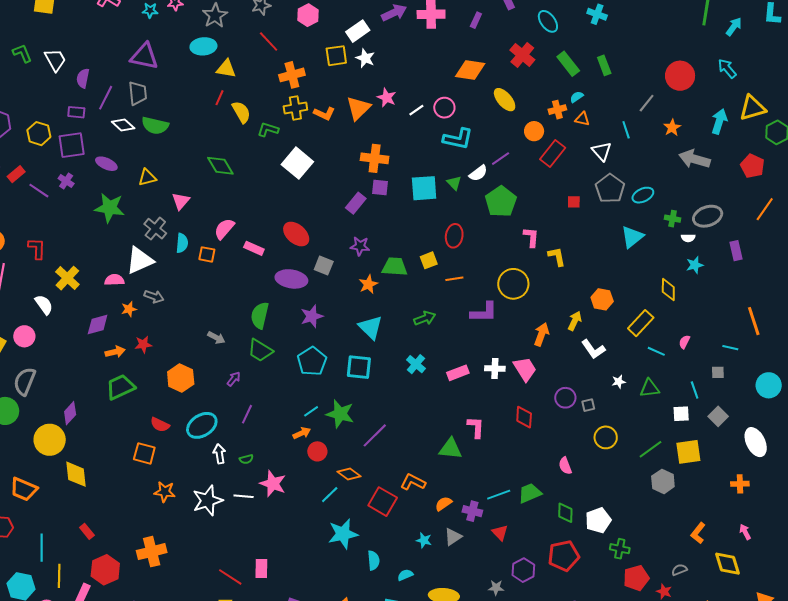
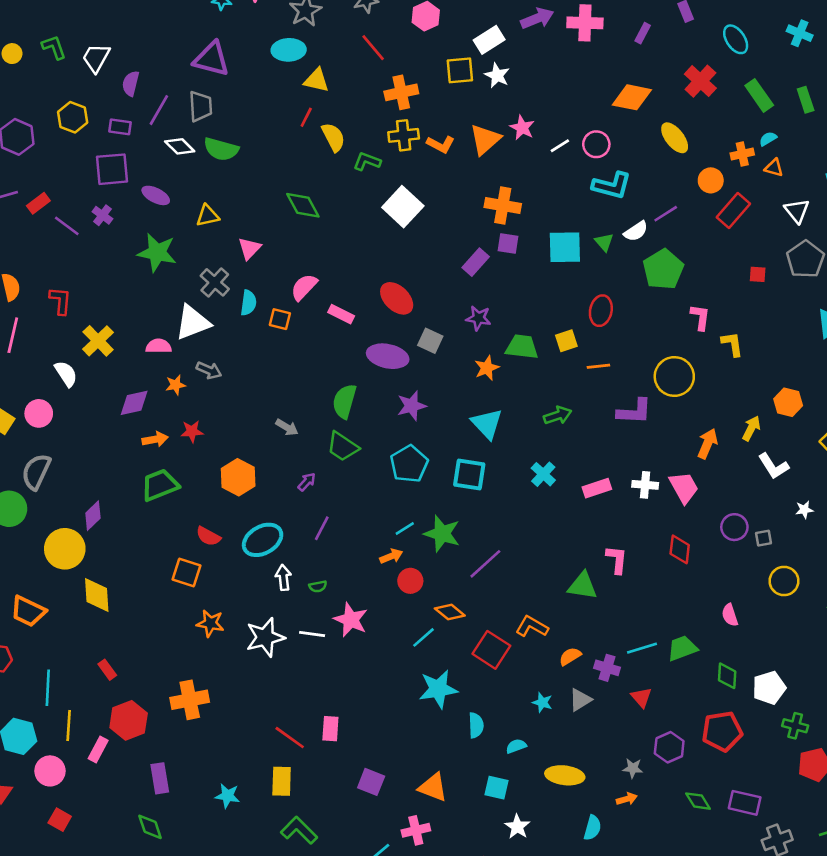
white trapezoid: (55, 60) -> (96, 58), turned -125
yellow hexagon: (39, 134) -> (73, 117), moved

